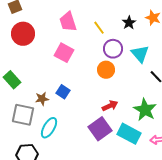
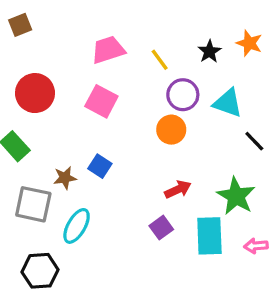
pink trapezoid: (68, 22) -> (108, 50), turned 90
red circle: (23, 34) -> (35, 93), moved
cyan triangle: (140, 54) -> (228, 103), turned -30
purple square: (100, 129) -> (161, 228), size x0.6
cyan rectangle: (129, 134) -> (209, 236), turned 60

